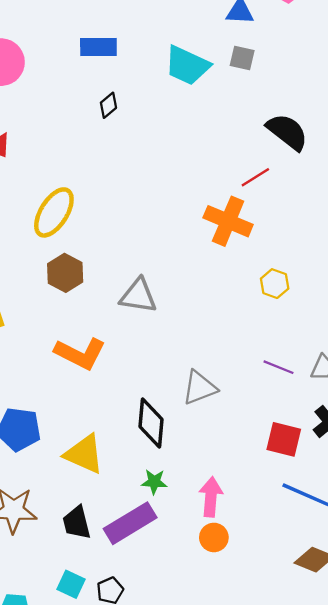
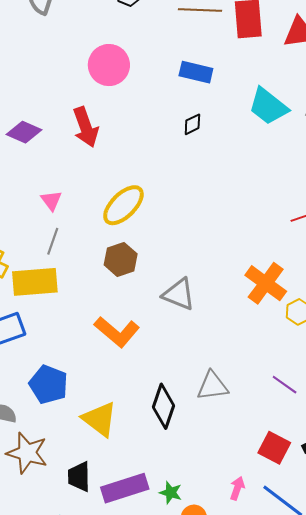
orange cross: (228, 221) -> (266, 283), moved
green star: (154, 482) -> (171, 493), moved
pink arrow: (211, 497) -> (237, 488), moved, size x0.7

